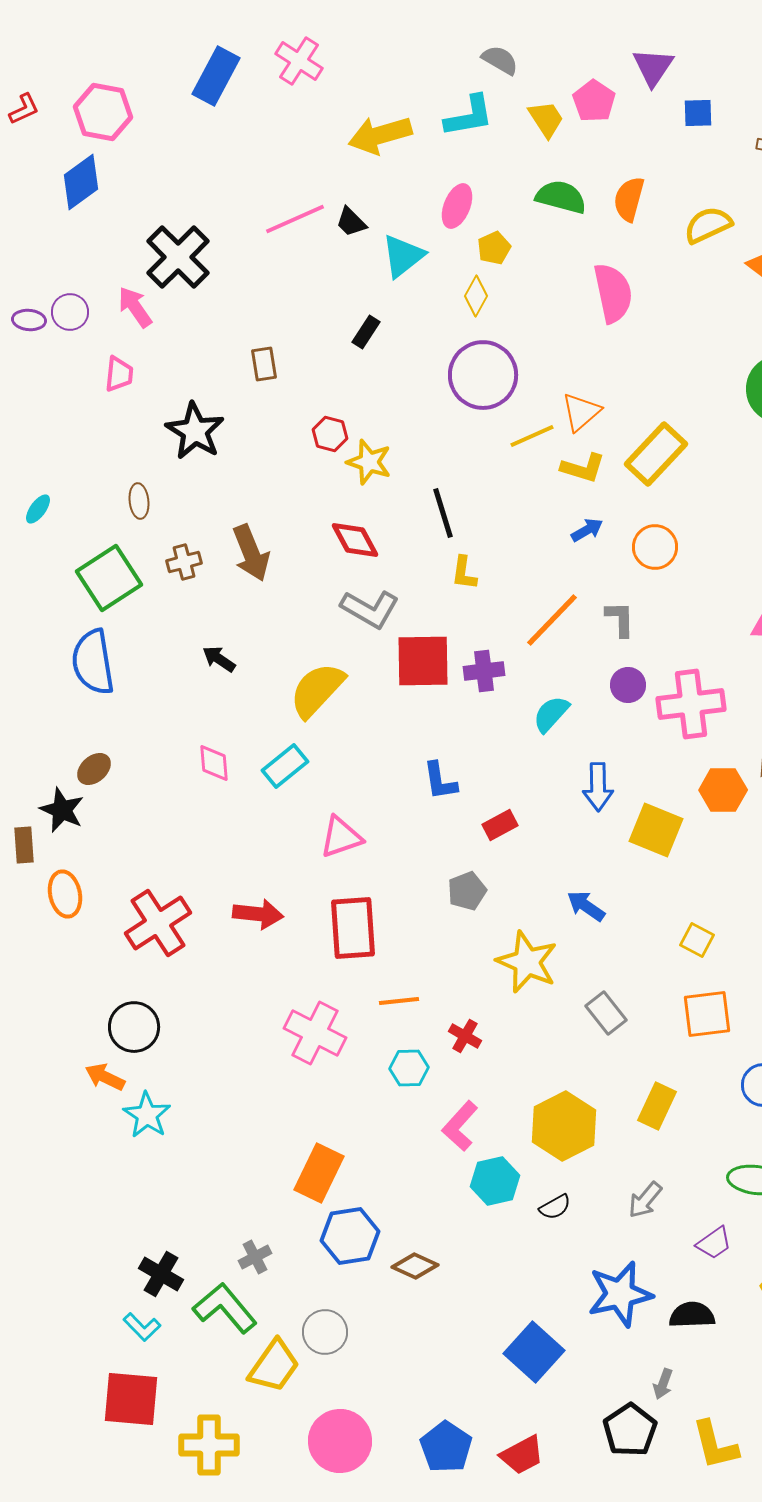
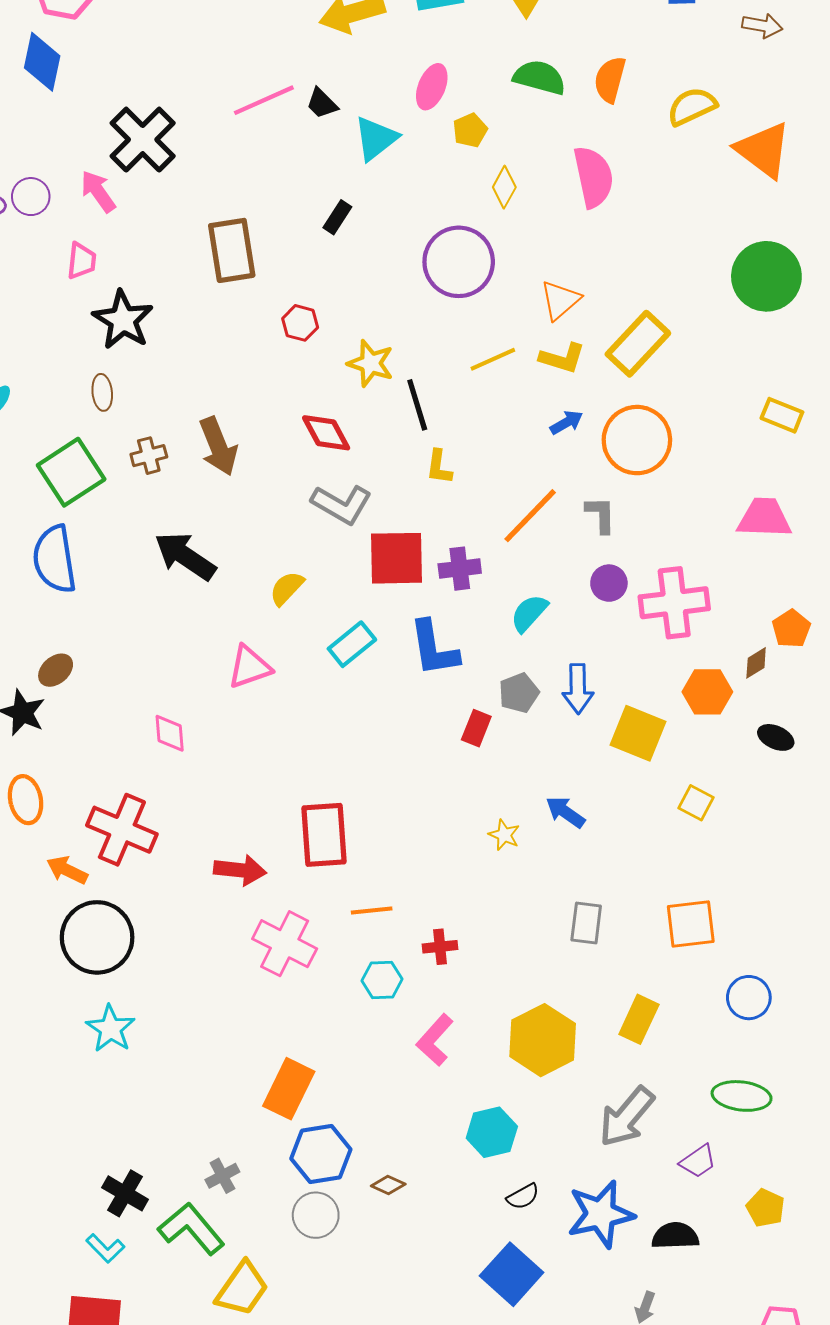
blue diamond: (81, 182) -> (42, 62), turned -42
yellow diamond: (476, 296) -> (504, 187), moved
brown rectangle: (264, 364) -> (232, 250), size x1.8
black star: (195, 431) -> (123, 320), moved
yellow line: (532, 436) -> (493, 359), moved
yellow star: (369, 462) -> (371, 363), moved
orange circle: (655, 547) -> (637, 440), size x1.5
black arrow: (219, 659) -> (185, 556), size x1.8
yellow semicircle: (317, 690) -> (287, 588), size x0.6
pink diamond: (214, 763) -> (170, 733), moved
cyan rectangle: (285, 766) -> (352, 644), moved
blue L-shape: (440, 781) -> (434, 648), moved, size x1.4
red rectangle: (500, 825) -> (476, 728), turned -40
pink triangle: (341, 837) -> (249, 667), moved
gray pentagon: (467, 891) -> (519, 693), moved
red arrow: (258, 914) -> (240, 870), moved
red cross: (158, 923) -> (122, 830), turned -34
yellow square: (697, 940) -> (696, 803), moved
yellow star: (527, 962) -> (504, 835), moved, size x0.5
gray rectangle: (606, 1013) -> (586, 923), turned 45
black circle: (134, 1027) -> (97, 937), size x1.4
red cross: (465, 1036) -> (440, 947), turned -36
orange arrow: (105, 1077) -> (67, 870), moved
cyan hexagon: (495, 1181) -> (492, 1132), moved
gray arrow: (645, 1200) -> (627, 1117), size x1.6
black semicircle: (555, 1207) -> (523, 1196), moved
brown diamond: (415, 1266) -> (388, 1185), size x0.7
gray circle: (325, 1332) -> (316, 1215), moved

